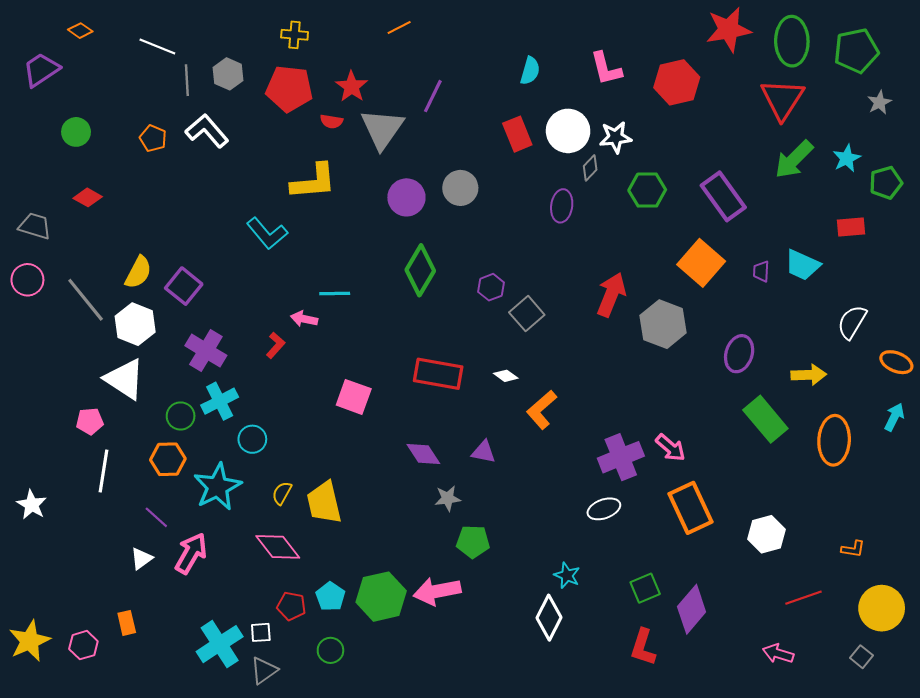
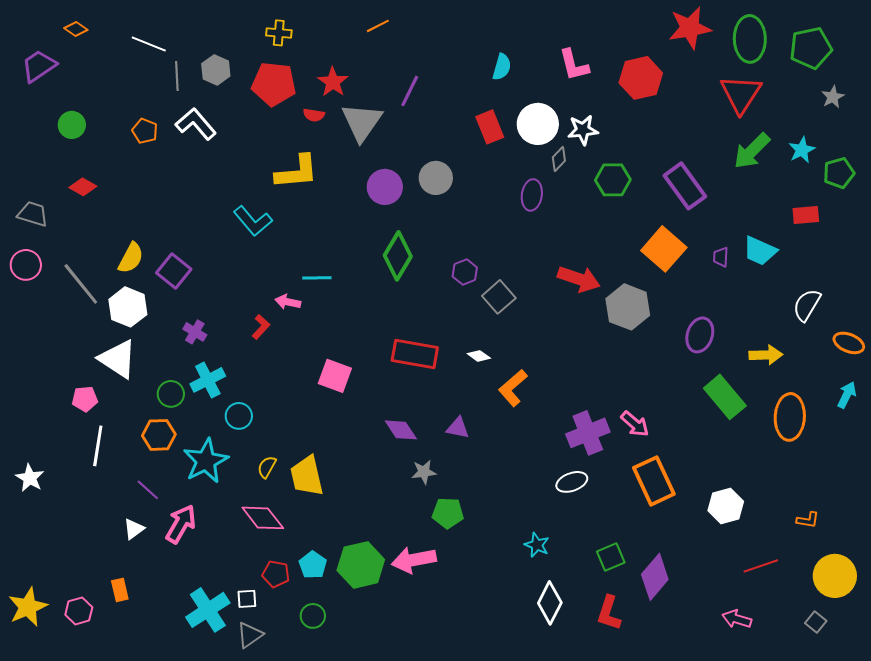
red arrow: (611, 295) -> (579, 279), turned 87
purple cross: (206, 351) -> (195, 332), size x0.6
white diamond: (549, 618) -> (550, 603), moved

